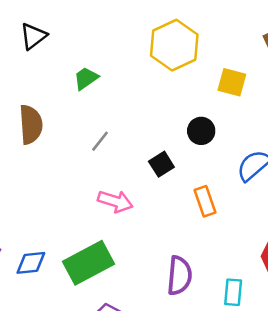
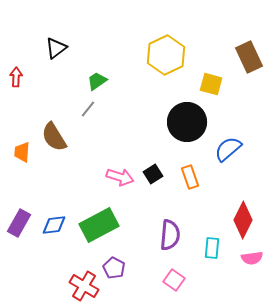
brown semicircle: (31, 124) -> (54, 137), moved, turned 152
black circle: (201, 131) -> (187, 122), size x1.8
gray line: (100, 141) -> (88, 109), moved
black square: (161, 164) -> (153, 174), moved

